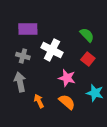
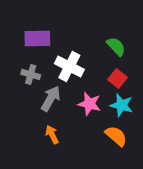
gray arrow: (20, 82) -> (51, 99), moved, turned 42
cyan star: (95, 93) -> (121, 105), moved
orange semicircle: (67, 102) -> (116, 136), moved

